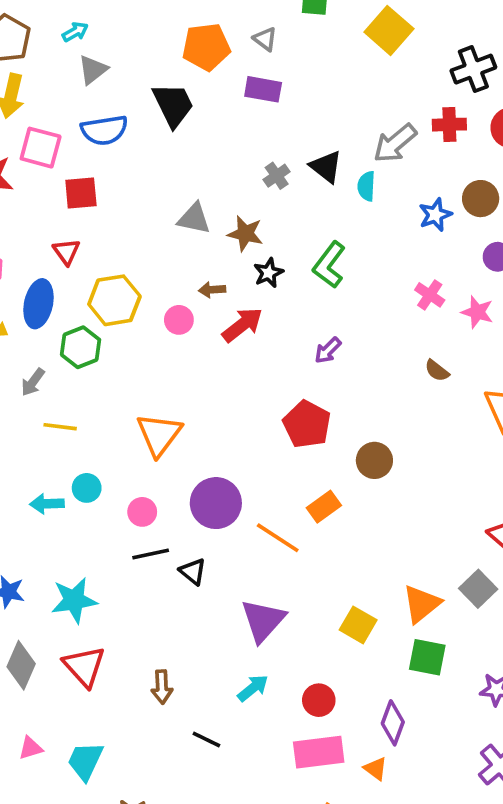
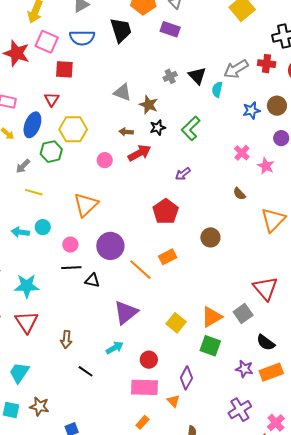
pink circle: (179, 320) -> (105, 160), moved
brown circle: (374, 460) -> (210, 237), moved
black triangle: (193, 572) -> (92, 281), turned -35

